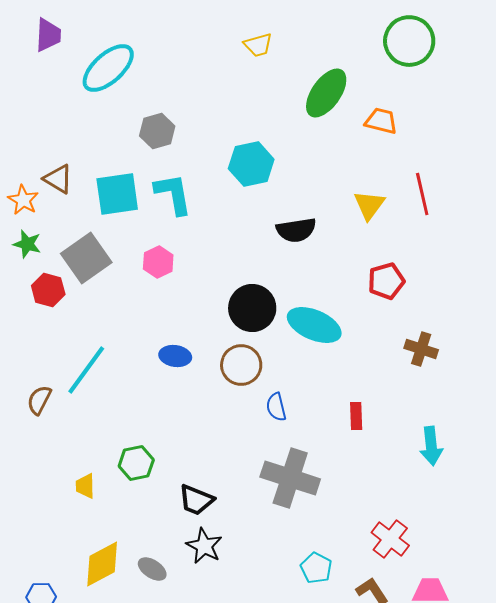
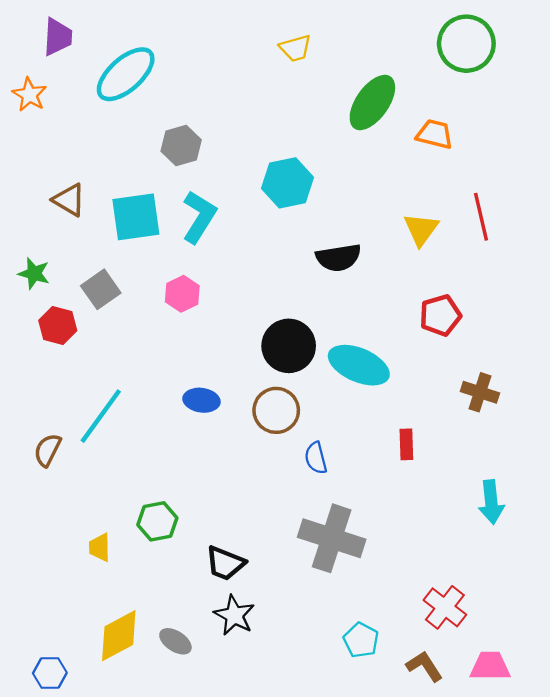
cyan L-shape: (173, 194) -> (199, 217), turned 42
orange star: (23, 200) -> (29, 95), moved
gray square: (86, 258) -> (101, 289), size x0.7
red rectangle: (356, 416) -> (406, 444), moved

